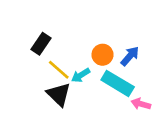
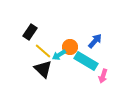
orange circle: (103, 55) -> (70, 47), moved
pink arrow: (141, 104) -> (103, 76), turned -88

